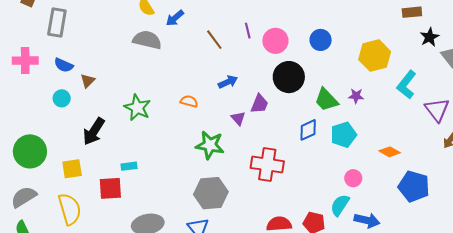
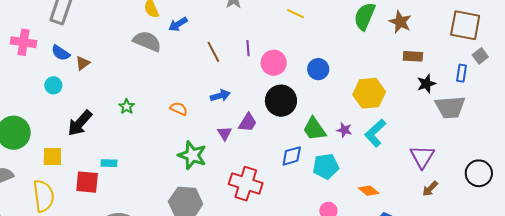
brown triangle: (88, 81) -> (83, 63), moved
cyan L-shape: (406, 85) -> (375, 133), moved
green star: (137, 108) -> (127, 107), size x0.6

